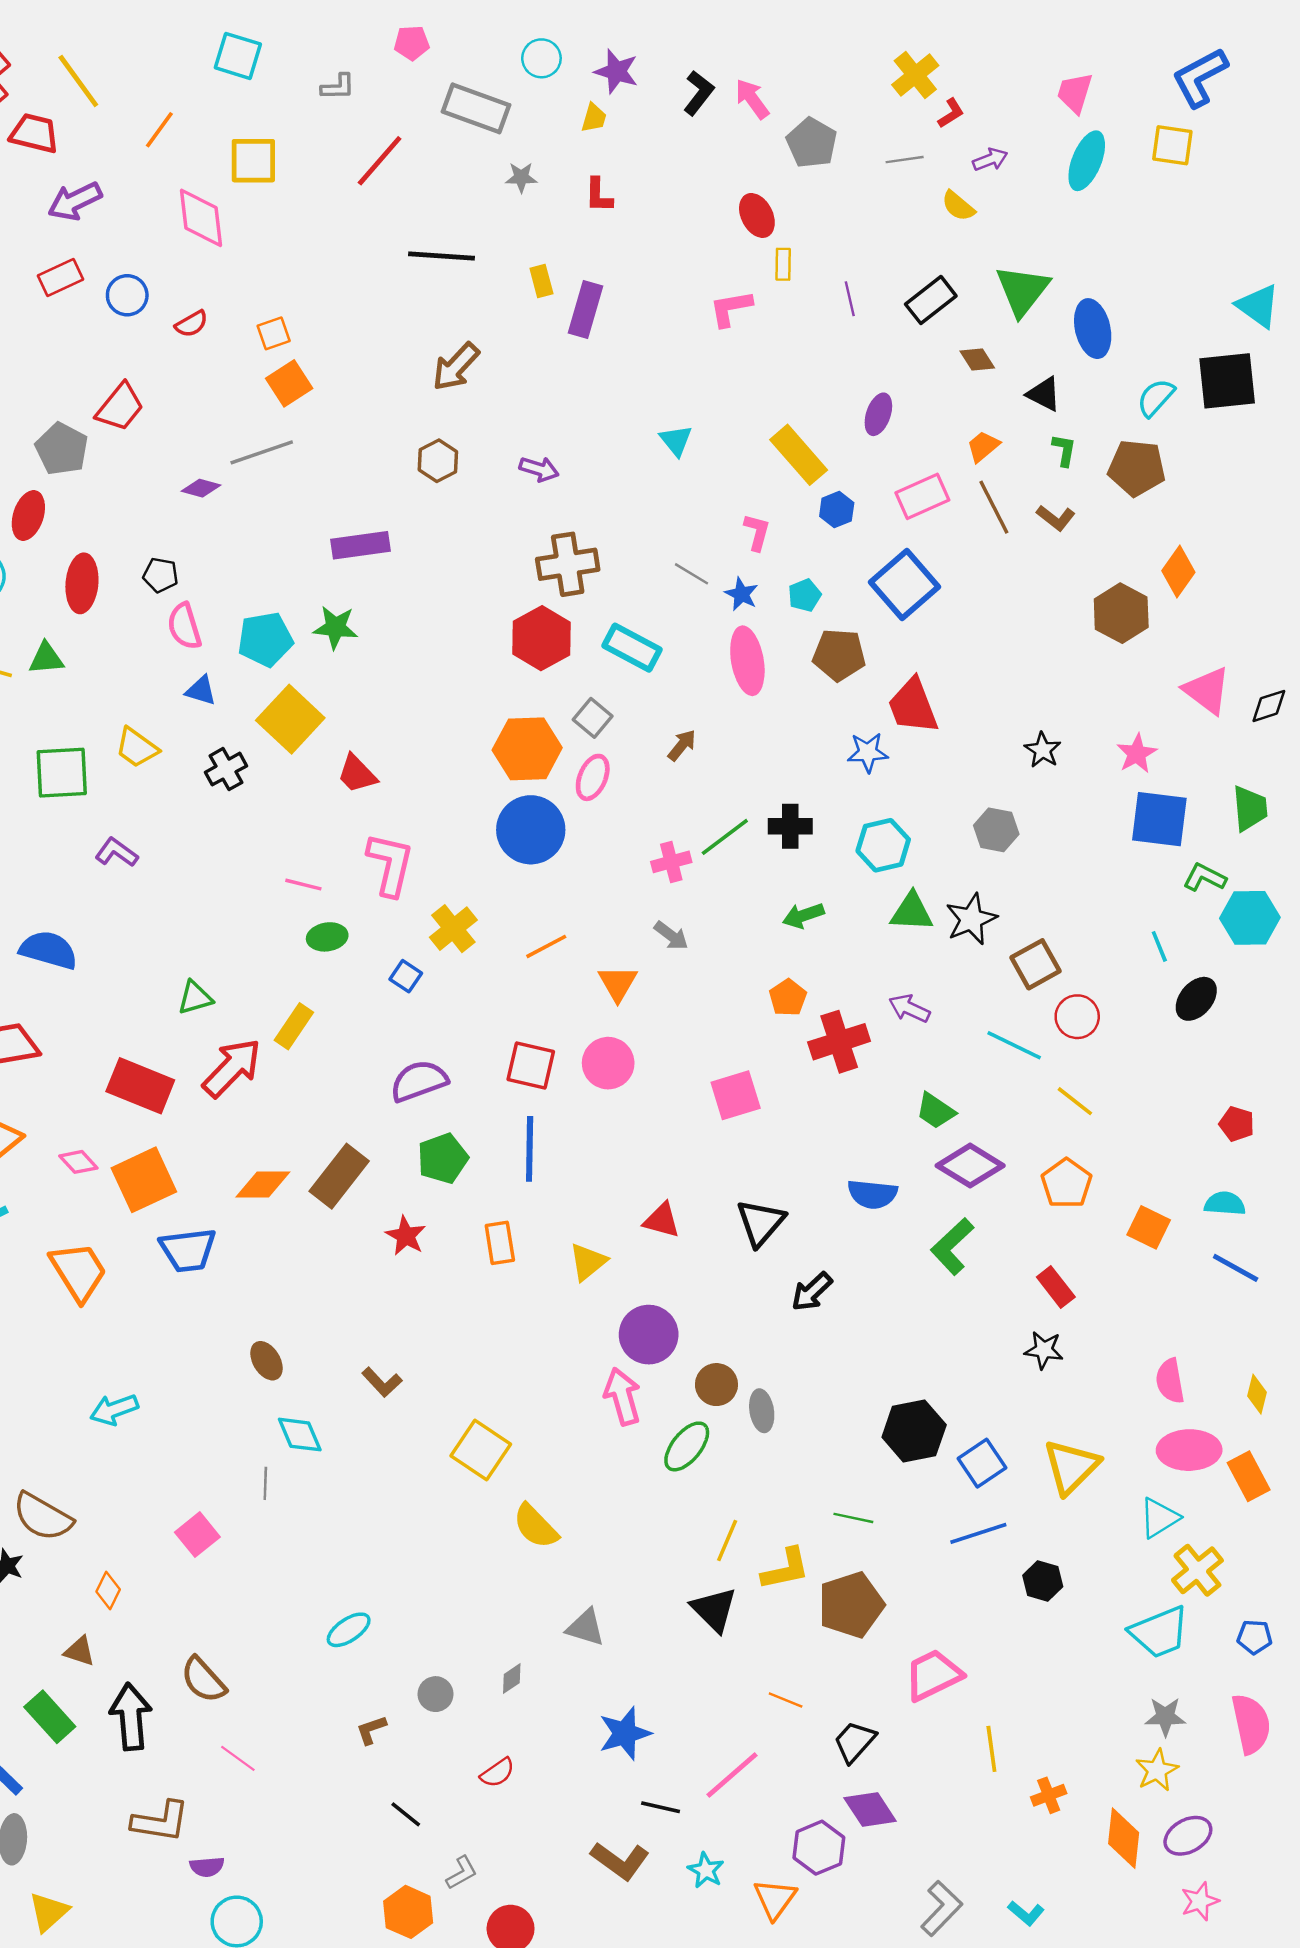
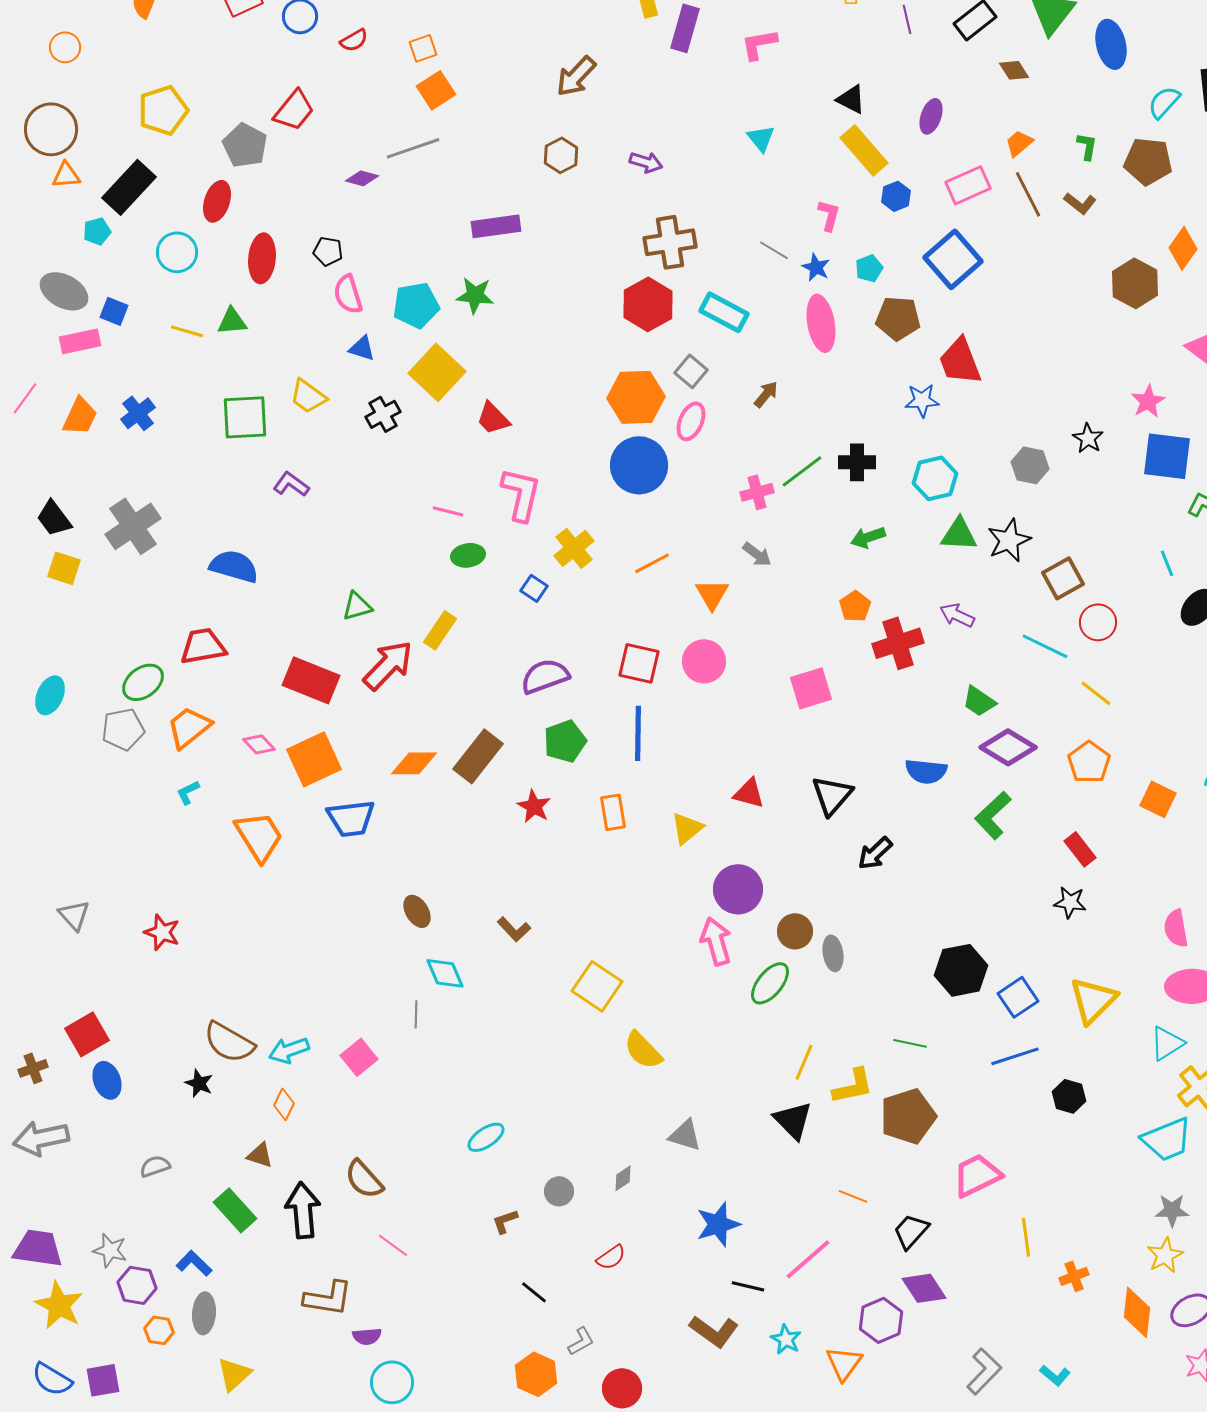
pink L-shape: (731, 308) -> (759, 44), moved
black triangle: (1044, 394) -> (851, 99), moved
black star: (1043, 750) -> (1088, 438), moved
cyan arrow: (114, 1410) -> (289, 1050), moved

